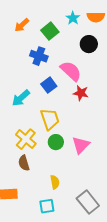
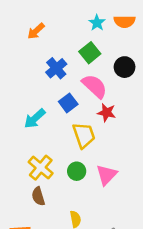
green square: (50, 31) -> (90, 53), moved
black circle: (89, 44) -> (125, 67), moved
blue cross: (39, 56) -> (56, 68), turned 30
yellow trapezoid: (50, 119) -> (84, 135), moved

